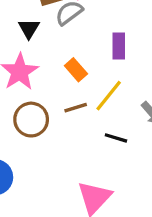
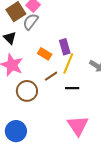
purple rectangle: (119, 46) -> (65, 47), moved
black line: (116, 138) -> (72, 88), moved

